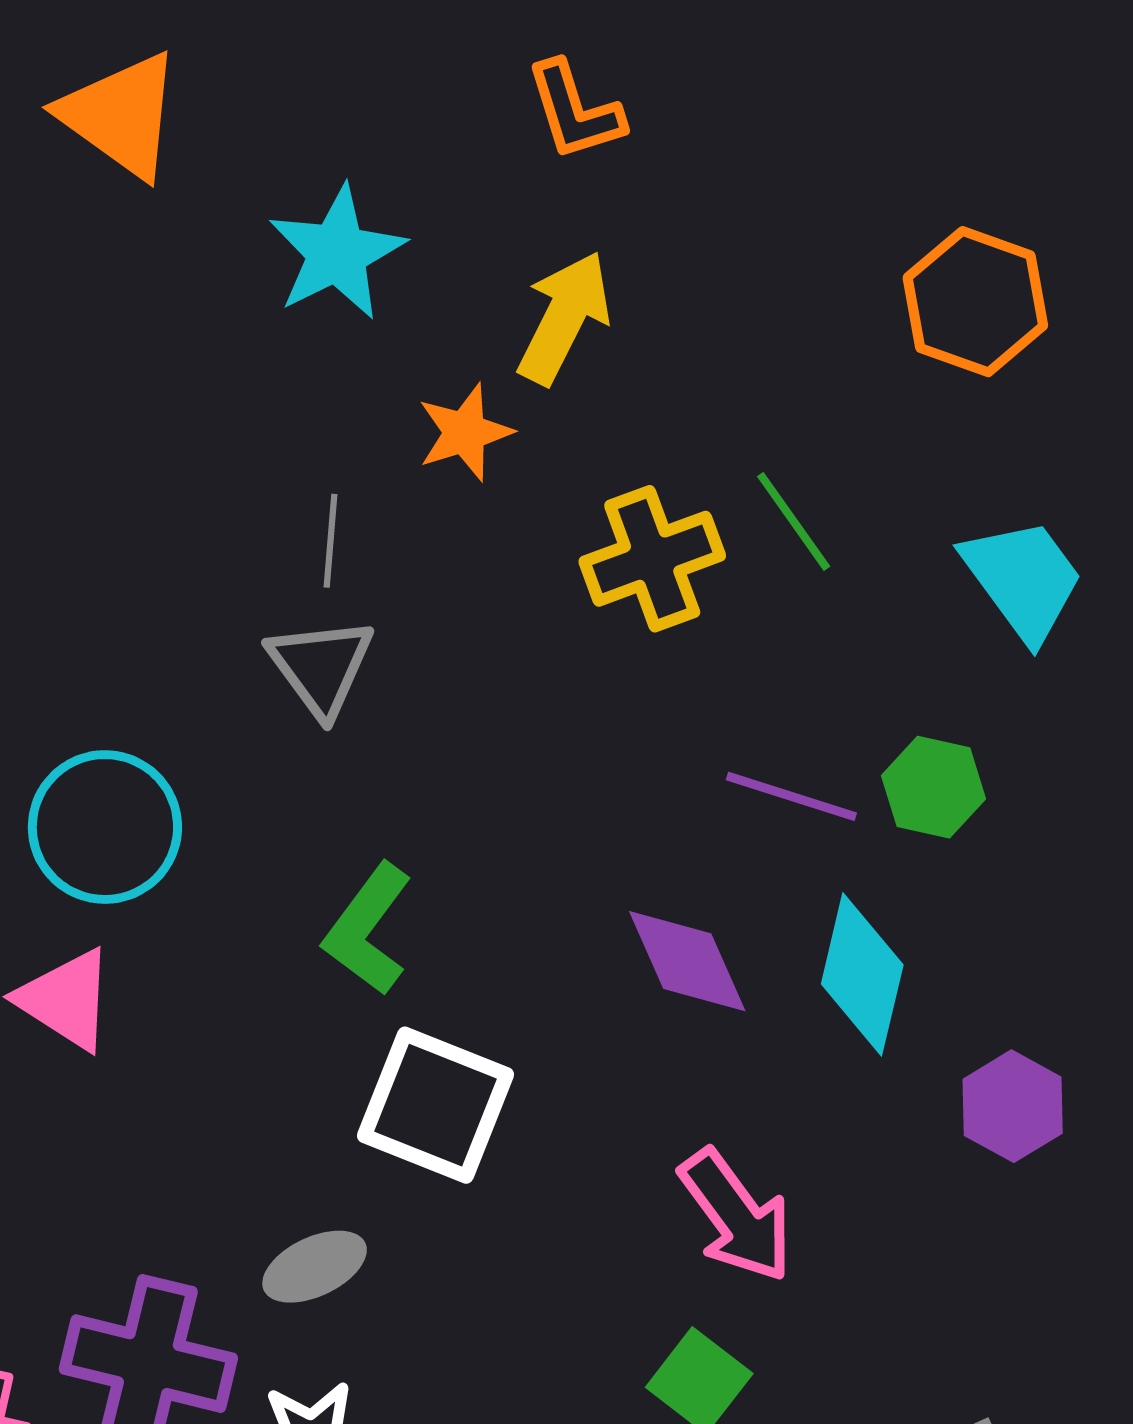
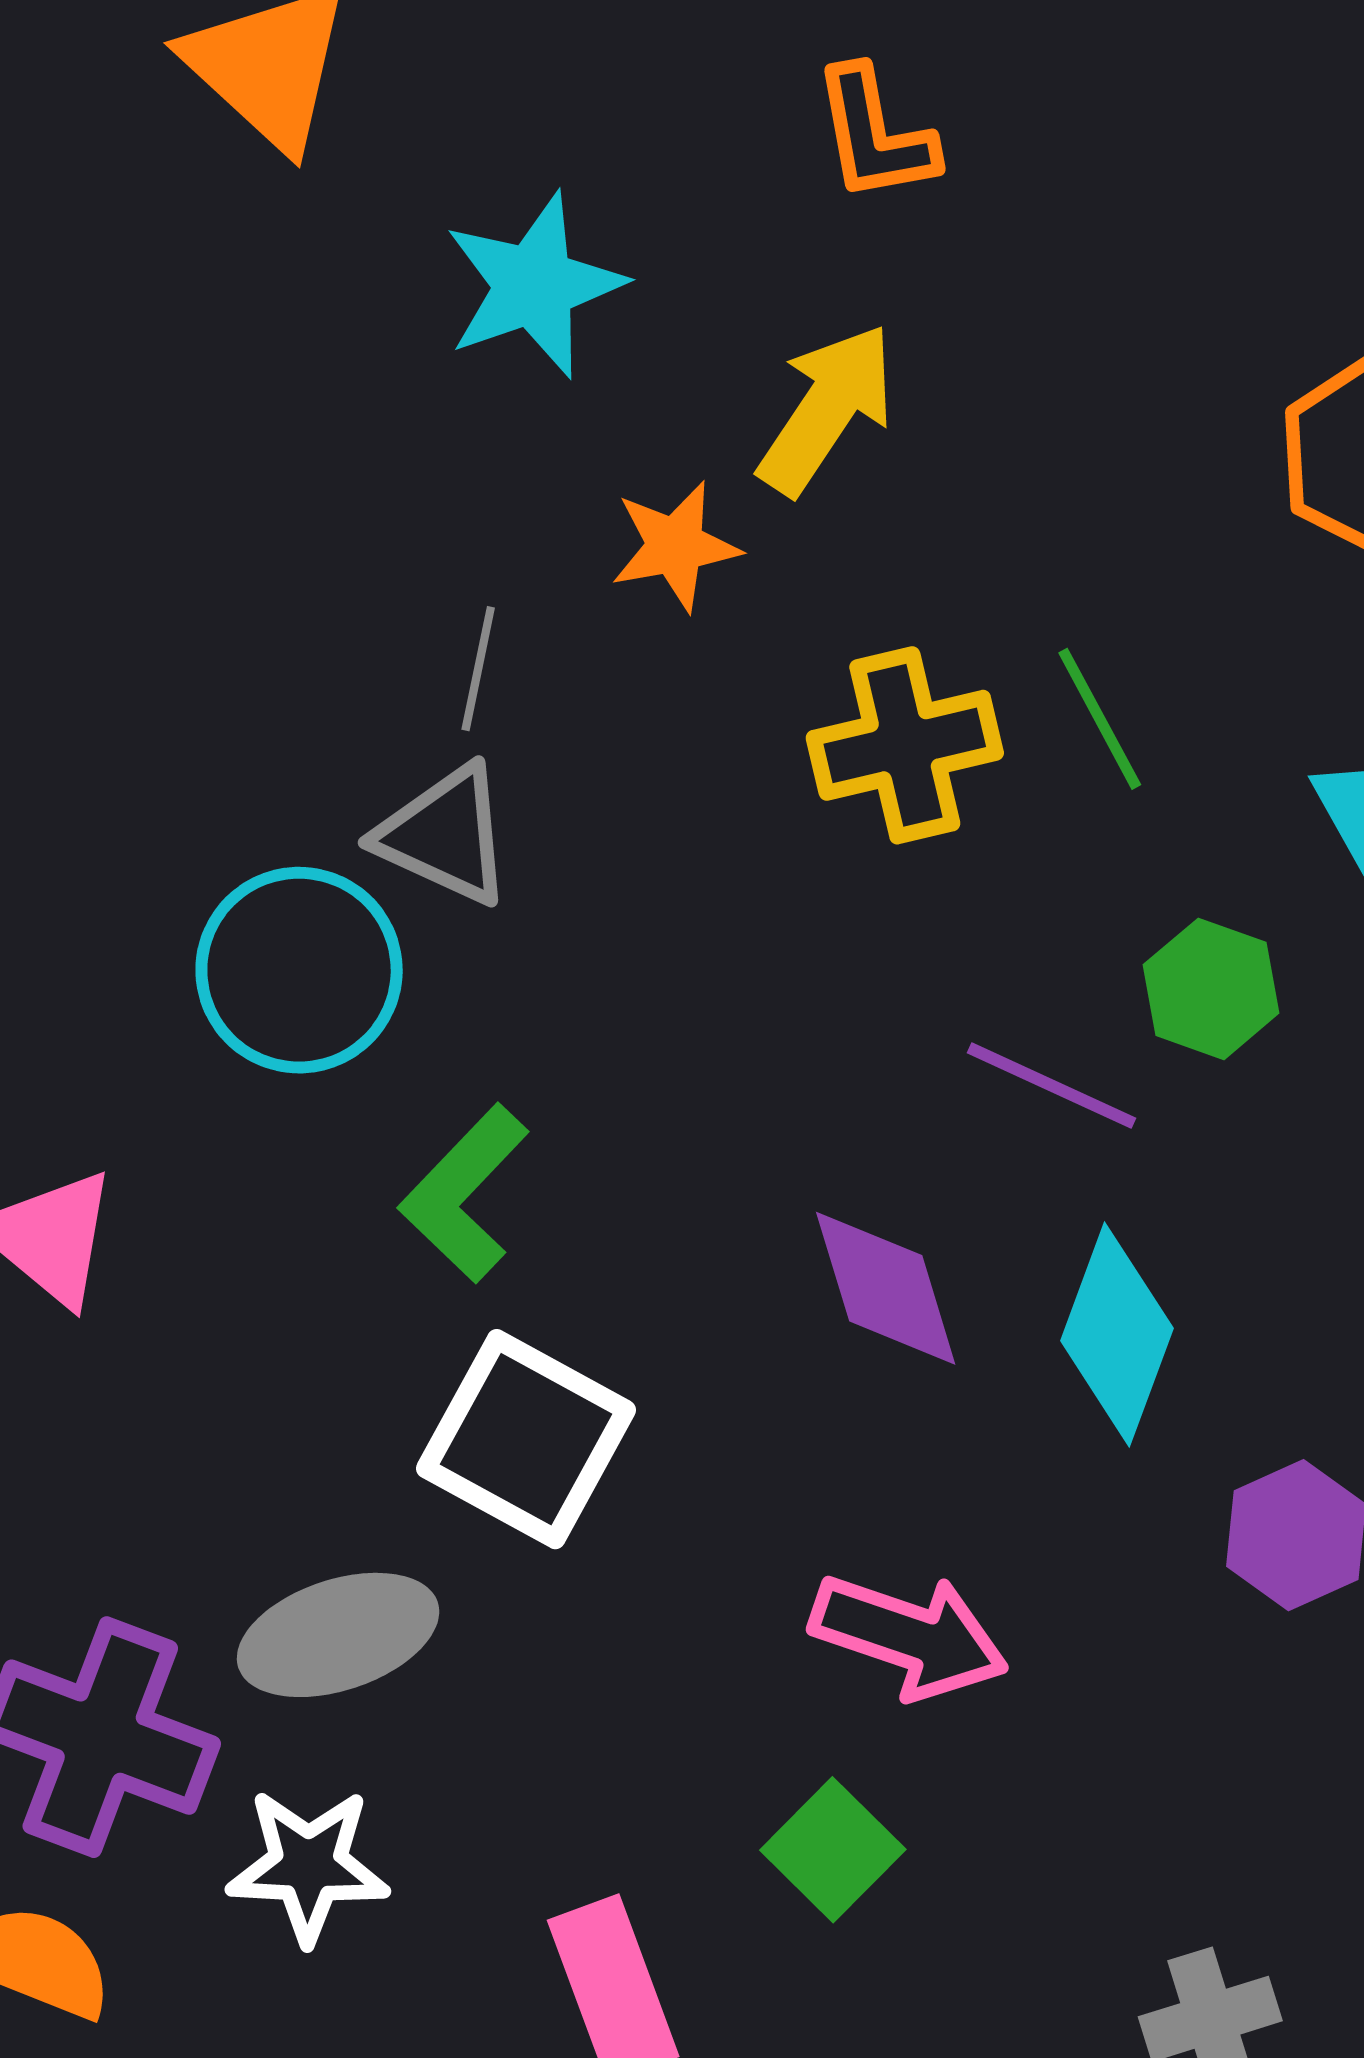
gray triangle: (321, 667) -> (445, 835), turned -36
green hexagon: (933, 787) -> (1211, 989), moved
cyan circle: (105, 827) -> (299, 970), moved
pink arrow: (736, 1216) -> (909, 1636), turned -42
gray ellipse: (315, 1267) -> (338, 1635), size x1.4

